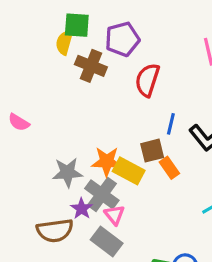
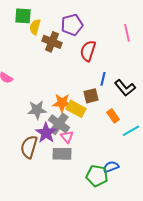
green square: (77, 25) -> (23, 16), moved
orange rectangle: (169, 168) -> (113, 116), moved
purple star: (82, 209) -> (46, 133), size x1.5
brown semicircle: (55, 231) -> (29, 147), turned 115
gray rectangle: (107, 241) -> (62, 154), turned -36

